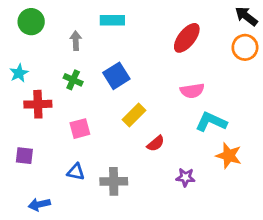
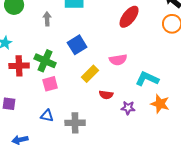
green cross: (73, 80) -> (45, 61), moved, size x1.5
pink semicircle: (192, 91) -> (118, 60), moved
red semicircle: (156, 143) -> (106, 95), turned 48
purple star: (185, 177) -> (128, 108), moved

